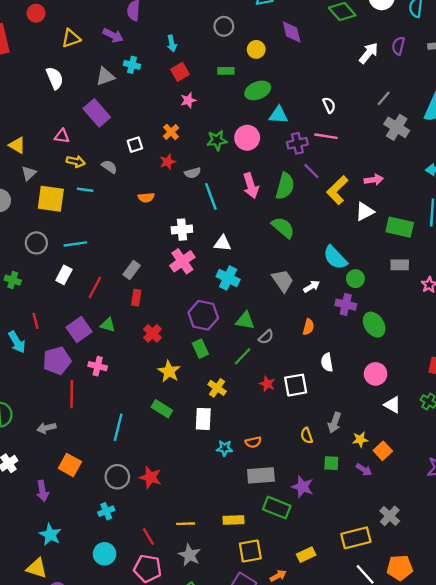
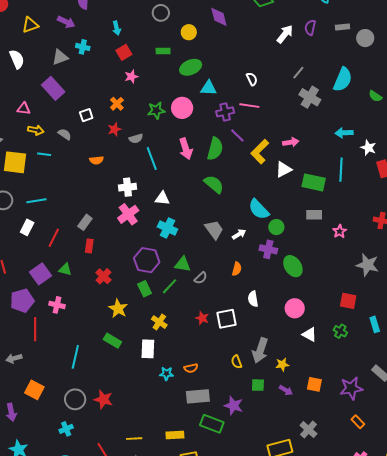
green line: (243, 356) -> (169, 286), moved
gray arrow: (334, 423) -> (260, 350), size x1.4
orange square: (383, 451) -> (314, 384), moved, turned -35

